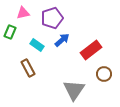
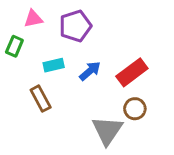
blue arrow: (62, 40) -> (90, 71), moved
cyan rectangle: (37, 45) -> (54, 65), turned -48
brown circle: (104, 74) -> (135, 109), moved

